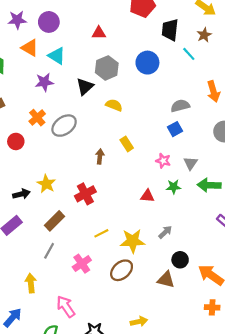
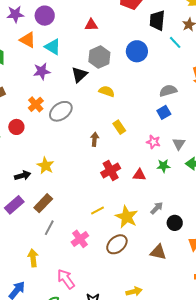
red cross: (85, 194) -> (111, 171), moved
brown rectangle: (55, 221) -> (43, 203), moved
yellow star: (133, 241) -> (127, 217), turned 30
black circle: (180, 260) -> (175, 223), moved

